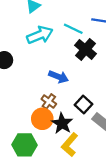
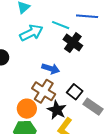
brown cross: (49, 102) -> (44, 91), size x1.6
orange circle: (42, 119) -> (27, 109), moved

